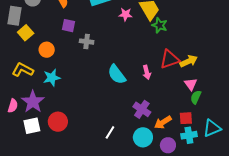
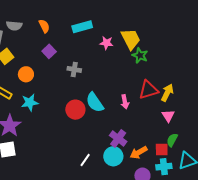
purple square: (69, 26) -> (49, 51), turned 32
gray cross: (87, 42) -> (74, 69), moved
yellow arrow: (189, 61) -> (167, 93), turned -42
green semicircle: (196, 97) -> (172, 140), moved
red circle: (58, 122) -> (75, 110), moved
cyan circle: (143, 137) -> (113, 156), moved

